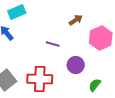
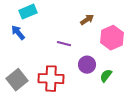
green semicircle: (95, 85) -> (106, 76), moved

